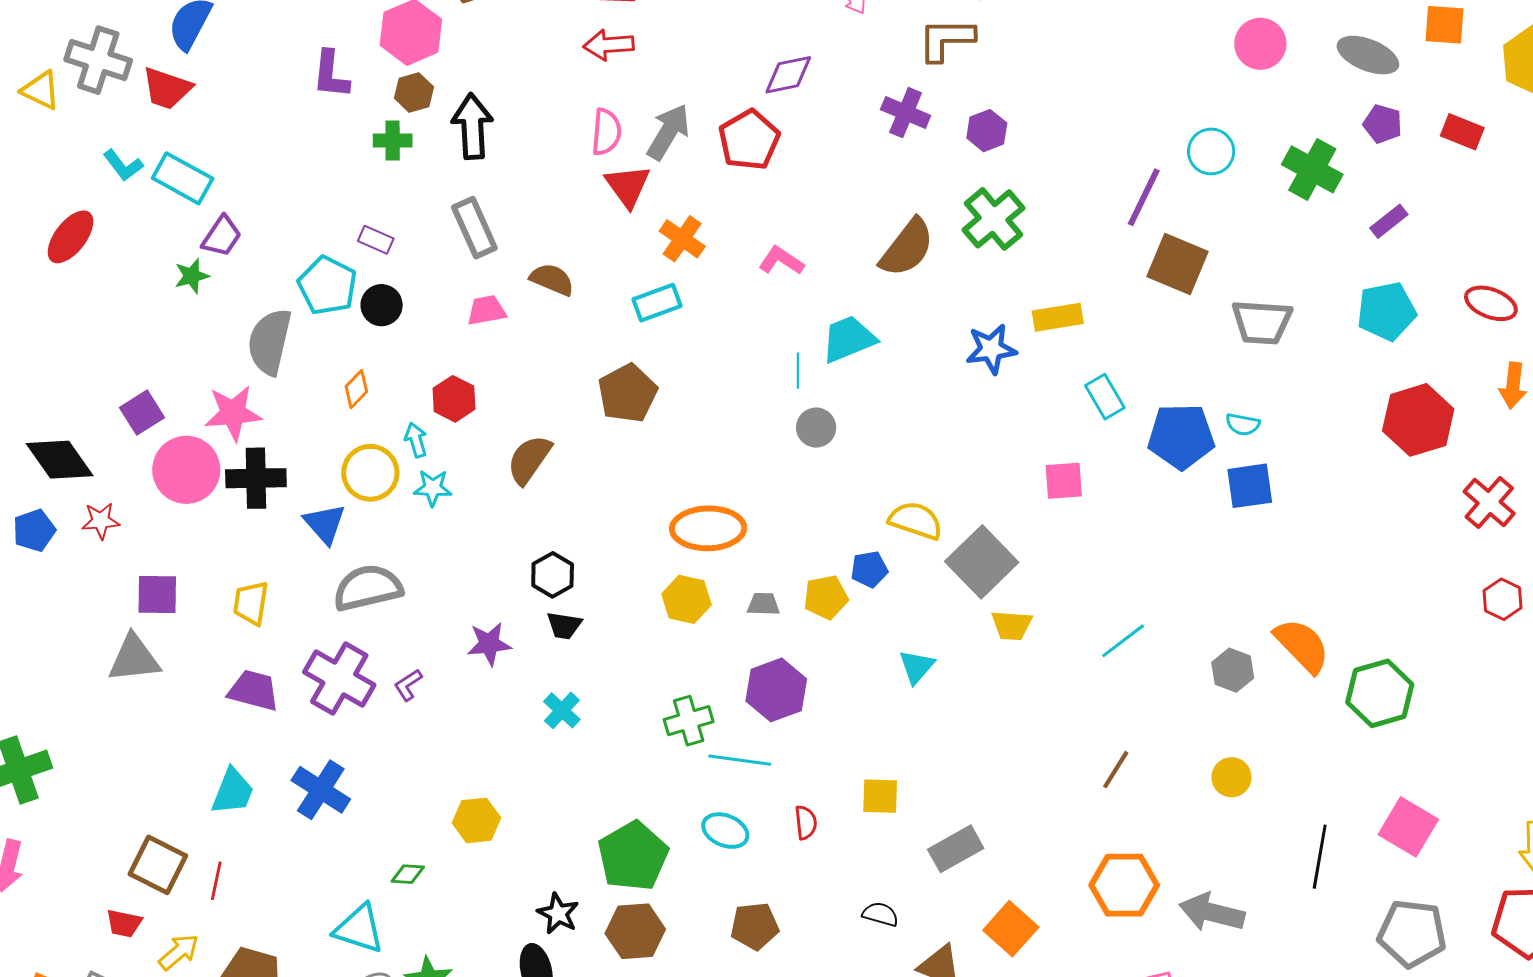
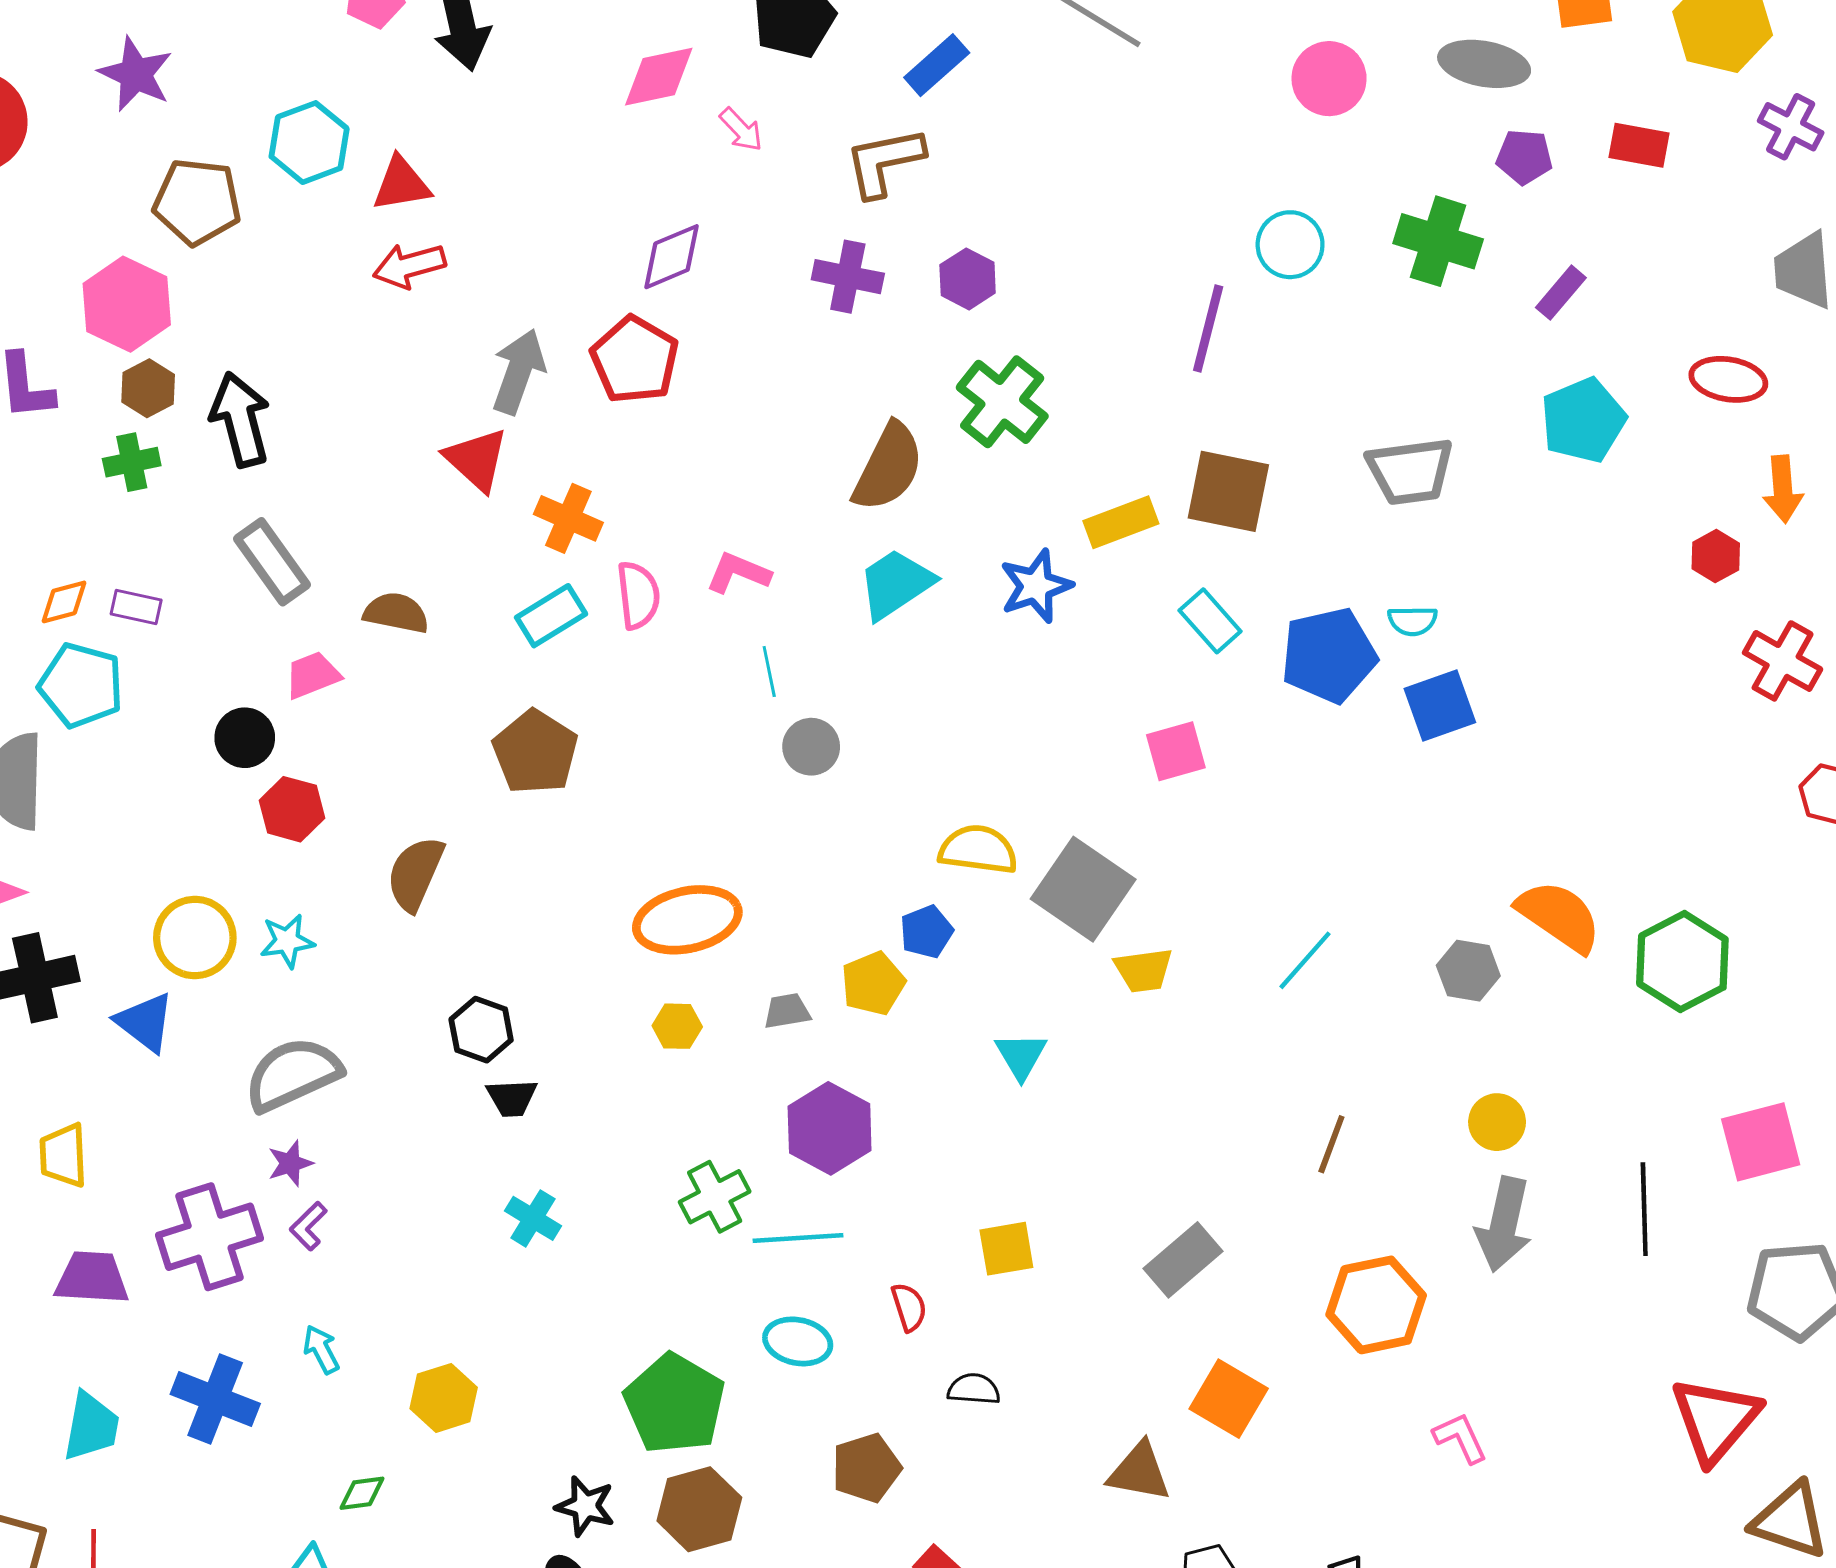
pink semicircle: (606, 132) -> (638, 595), moved
pink L-shape: (781, 261) -> (738, 573), moved
brown square: (1178, 264) -> (1228, 491), moved
black circle: (382, 305) -> (245, 738), moved
cyan trapezoid: (848, 339) -> (896, 584), moved
orange diamond: (356, 389) -> (64, 602), moved, turned 42
red hexagon: (1418, 420) -> (1716, 556), moved, size x0.5
cyan arrow: (416, 440) -> (321, 1349), moved
gray semicircle: (368, 588) -> (293, 1074), moved
yellow hexagon: (687, 599) -> (677, 1026), size x0.7
purple star: (489, 644) -> (290, 1163), moved, size x0.7
purple cross: (339, 679) -> (210, 1237), turned -36
pink square: (1408, 827) -> (1761, 1142), turned -34
gray rectangle: (956, 849) -> (1183, 1260), moved
gray arrow: (1212, 912) -> (1504, 1224), moved, turned -80
black semicircle: (880, 914) -> (974, 1389), moved

